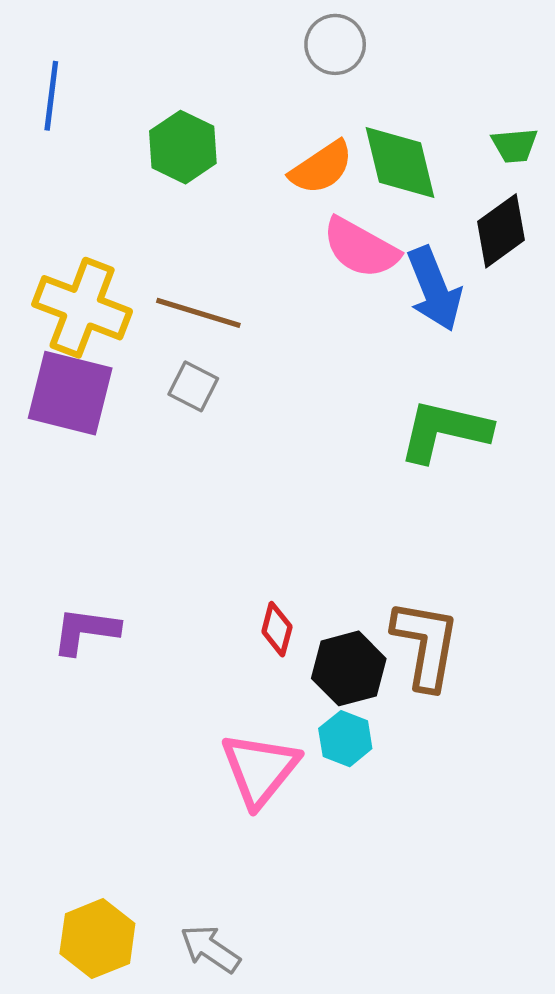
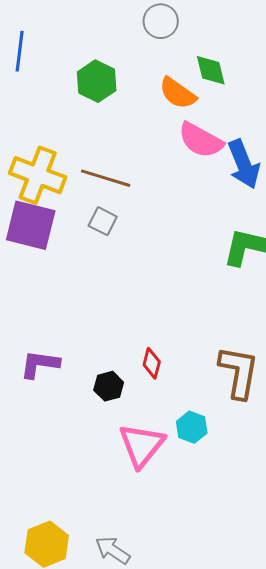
gray circle: (335, 44) -> (161, 21), moved
green diamond: (400, 162) -> (211, 70), moved, size x0.7
orange semicircle: (321, 168) -> (178, 93), turned 69
black hexagon: (349, 668) -> (109, 386), moved, size x0.7

